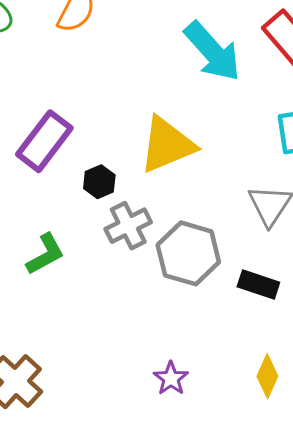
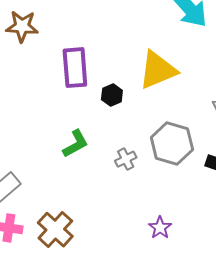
purple rectangle: (44, 141) -> (75, 68), turned -42
gray cross: (128, 226) -> (126, 159), moved, size x0.7

